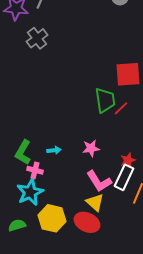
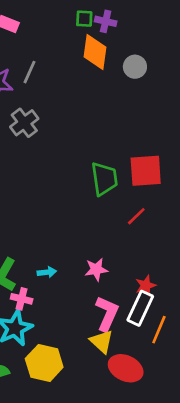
green trapezoid: (105, 100) -> (104, 179), moved
pink L-shape: (99, 181) -> (107, 314), turned -124
red ellipse: (87, 222) -> (126, 368), moved

